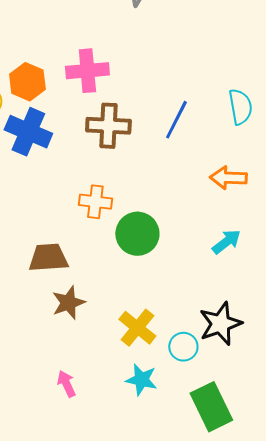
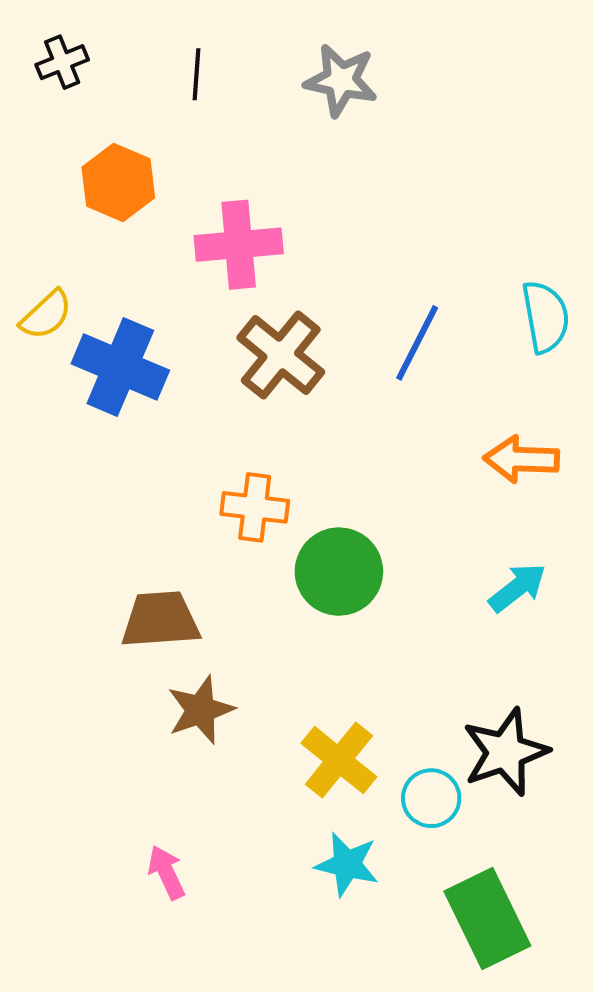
orange hexagon: (27, 82) -> (118, 182), moved
brown cross: (108, 126) -> (281, 355), turned 36
pink arrow: (66, 384) -> (166, 872), moved

